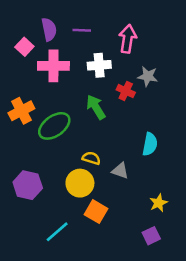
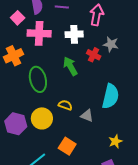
orange cross: (21, 111) -> (14, 56), moved
green ellipse: (54, 126) -> (38, 79), turned -70
cyan semicircle: (150, 144) -> (111, 96), size x1.4
yellow circle: (80, 183) -> (42, 118), moved

